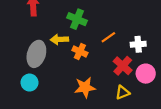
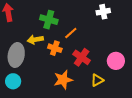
orange line: (108, 37) -> (71, 33), moved
white cross: (138, 44) -> (103, 12), moved
red cross: (123, 66) -> (82, 57), moved

